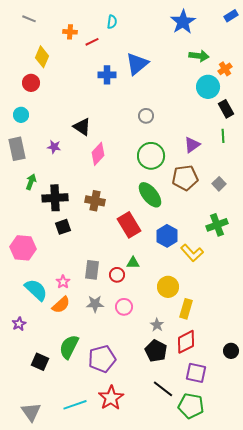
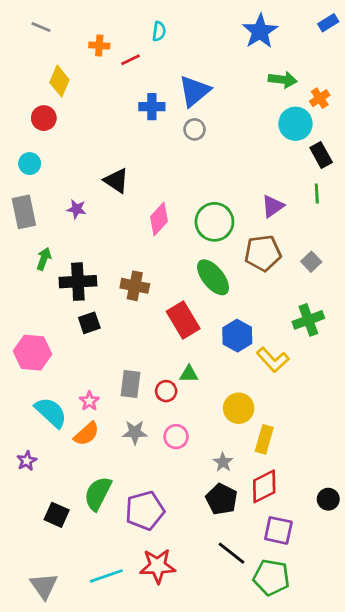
gray circle: (146, 116) -> (195, 129), moved
pink diamond: (98, 154) -> (159, 219), moved
red star: (111, 398) -> (158, 566), turned 30

